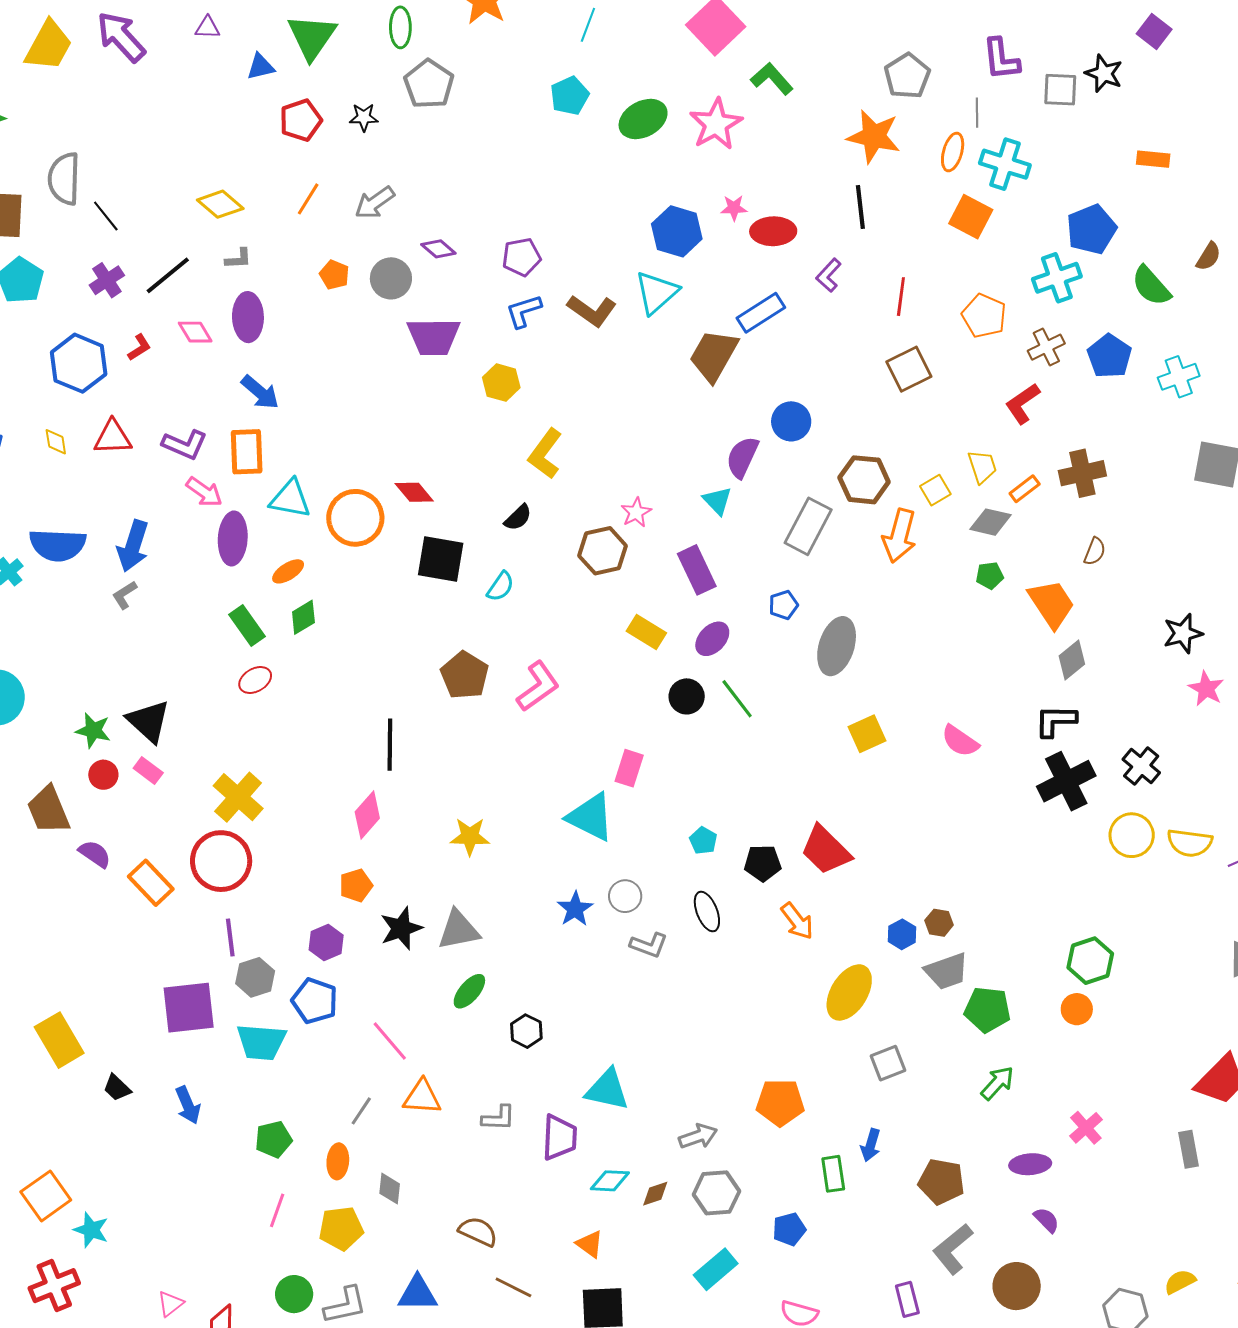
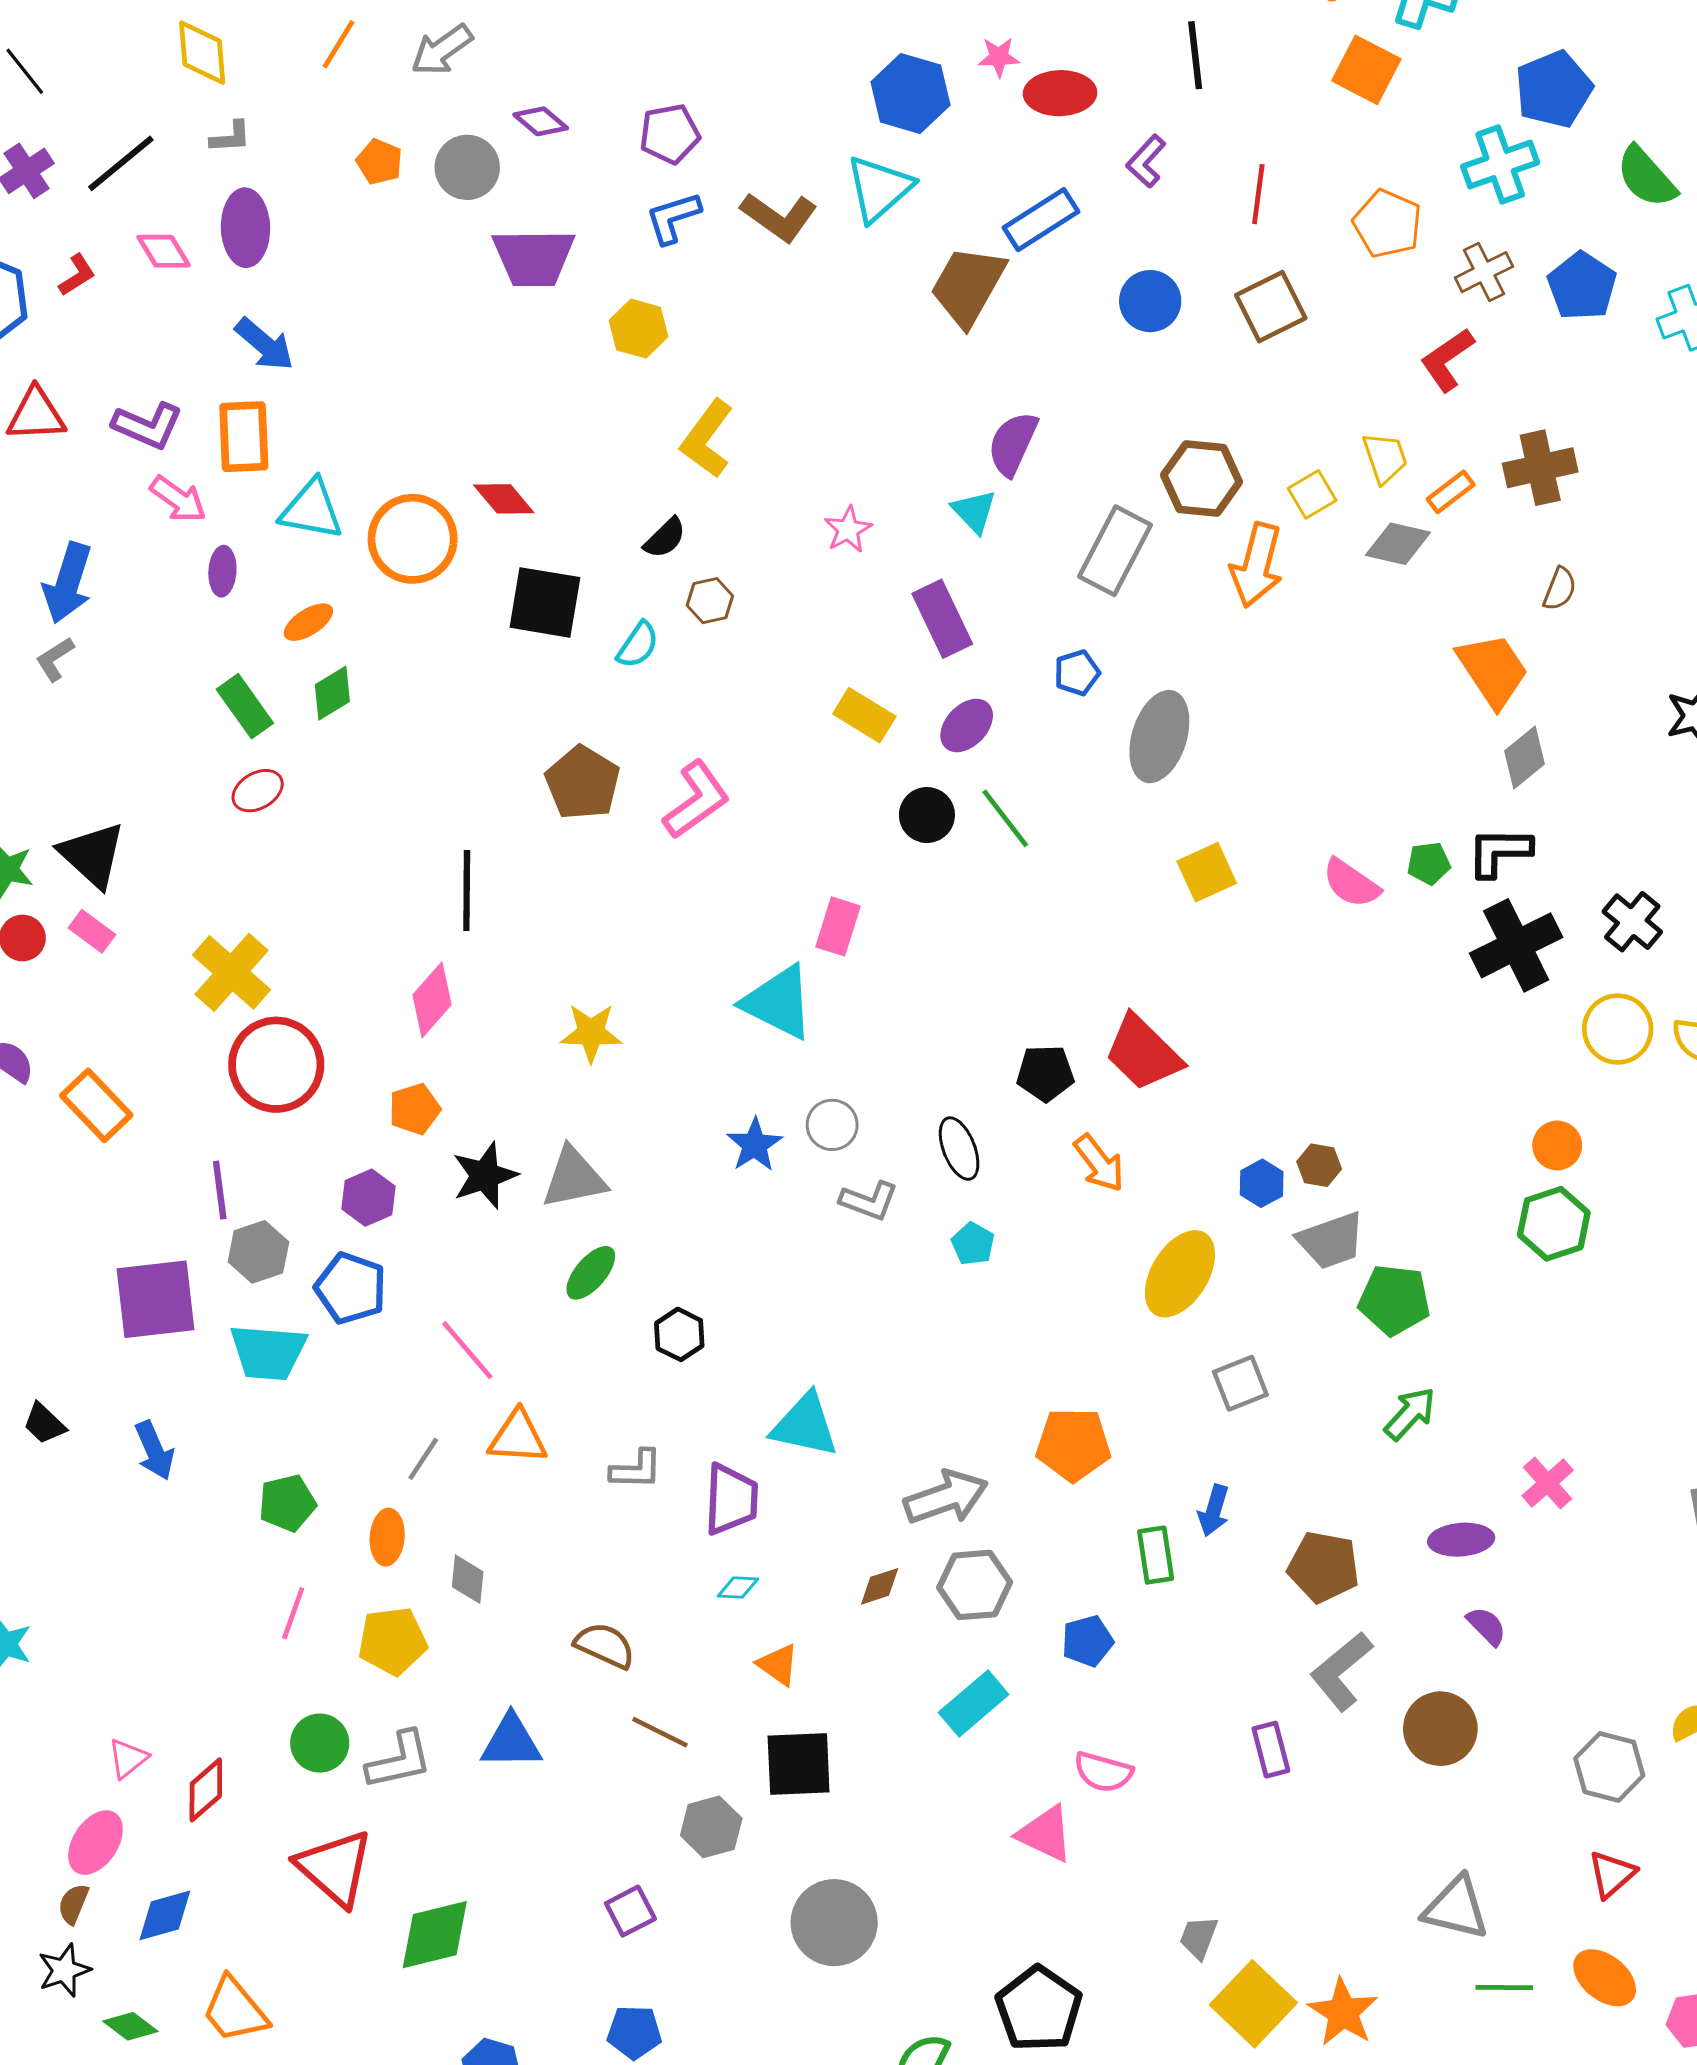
yellow diamond: (220, 204) -> (202, 53), turned 45
blue circle: (791, 421) -> (1150, 301), moved
purple ellipse: (233, 538) -> (222, 571), size x0.6
brown hexagon: (603, 551) -> (710, 601), moved, size x0.6
green pentagon: (990, 575) -> (1429, 863), moved
cyan pentagon: (703, 841) -> (973, 1244), moved
red circle: (221, 861) -> (276, 1065), moved
orange circle: (1077, 1009) -> (1557, 1145), moved
gray arrow: (698, 1136) -> (946, 1497), size x1.4
cyan diamond: (610, 1181) -> (738, 1587), moved, size x0.7

